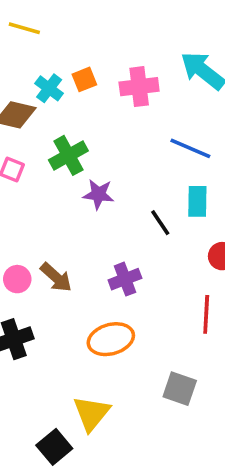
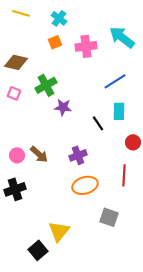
cyan cross: (49, 88) -> (59, 18), moved
blue line: (190, 148) -> (115, 81), turned -55
orange ellipse: (111, 339) -> (85, 185), moved

